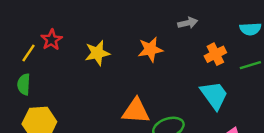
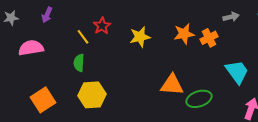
gray arrow: (188, 23) -> (231, 17), moved
yellow line: (29, 53) -> (83, 37), turned -70
orange cross: (215, 54) -> (209, 38), moved

